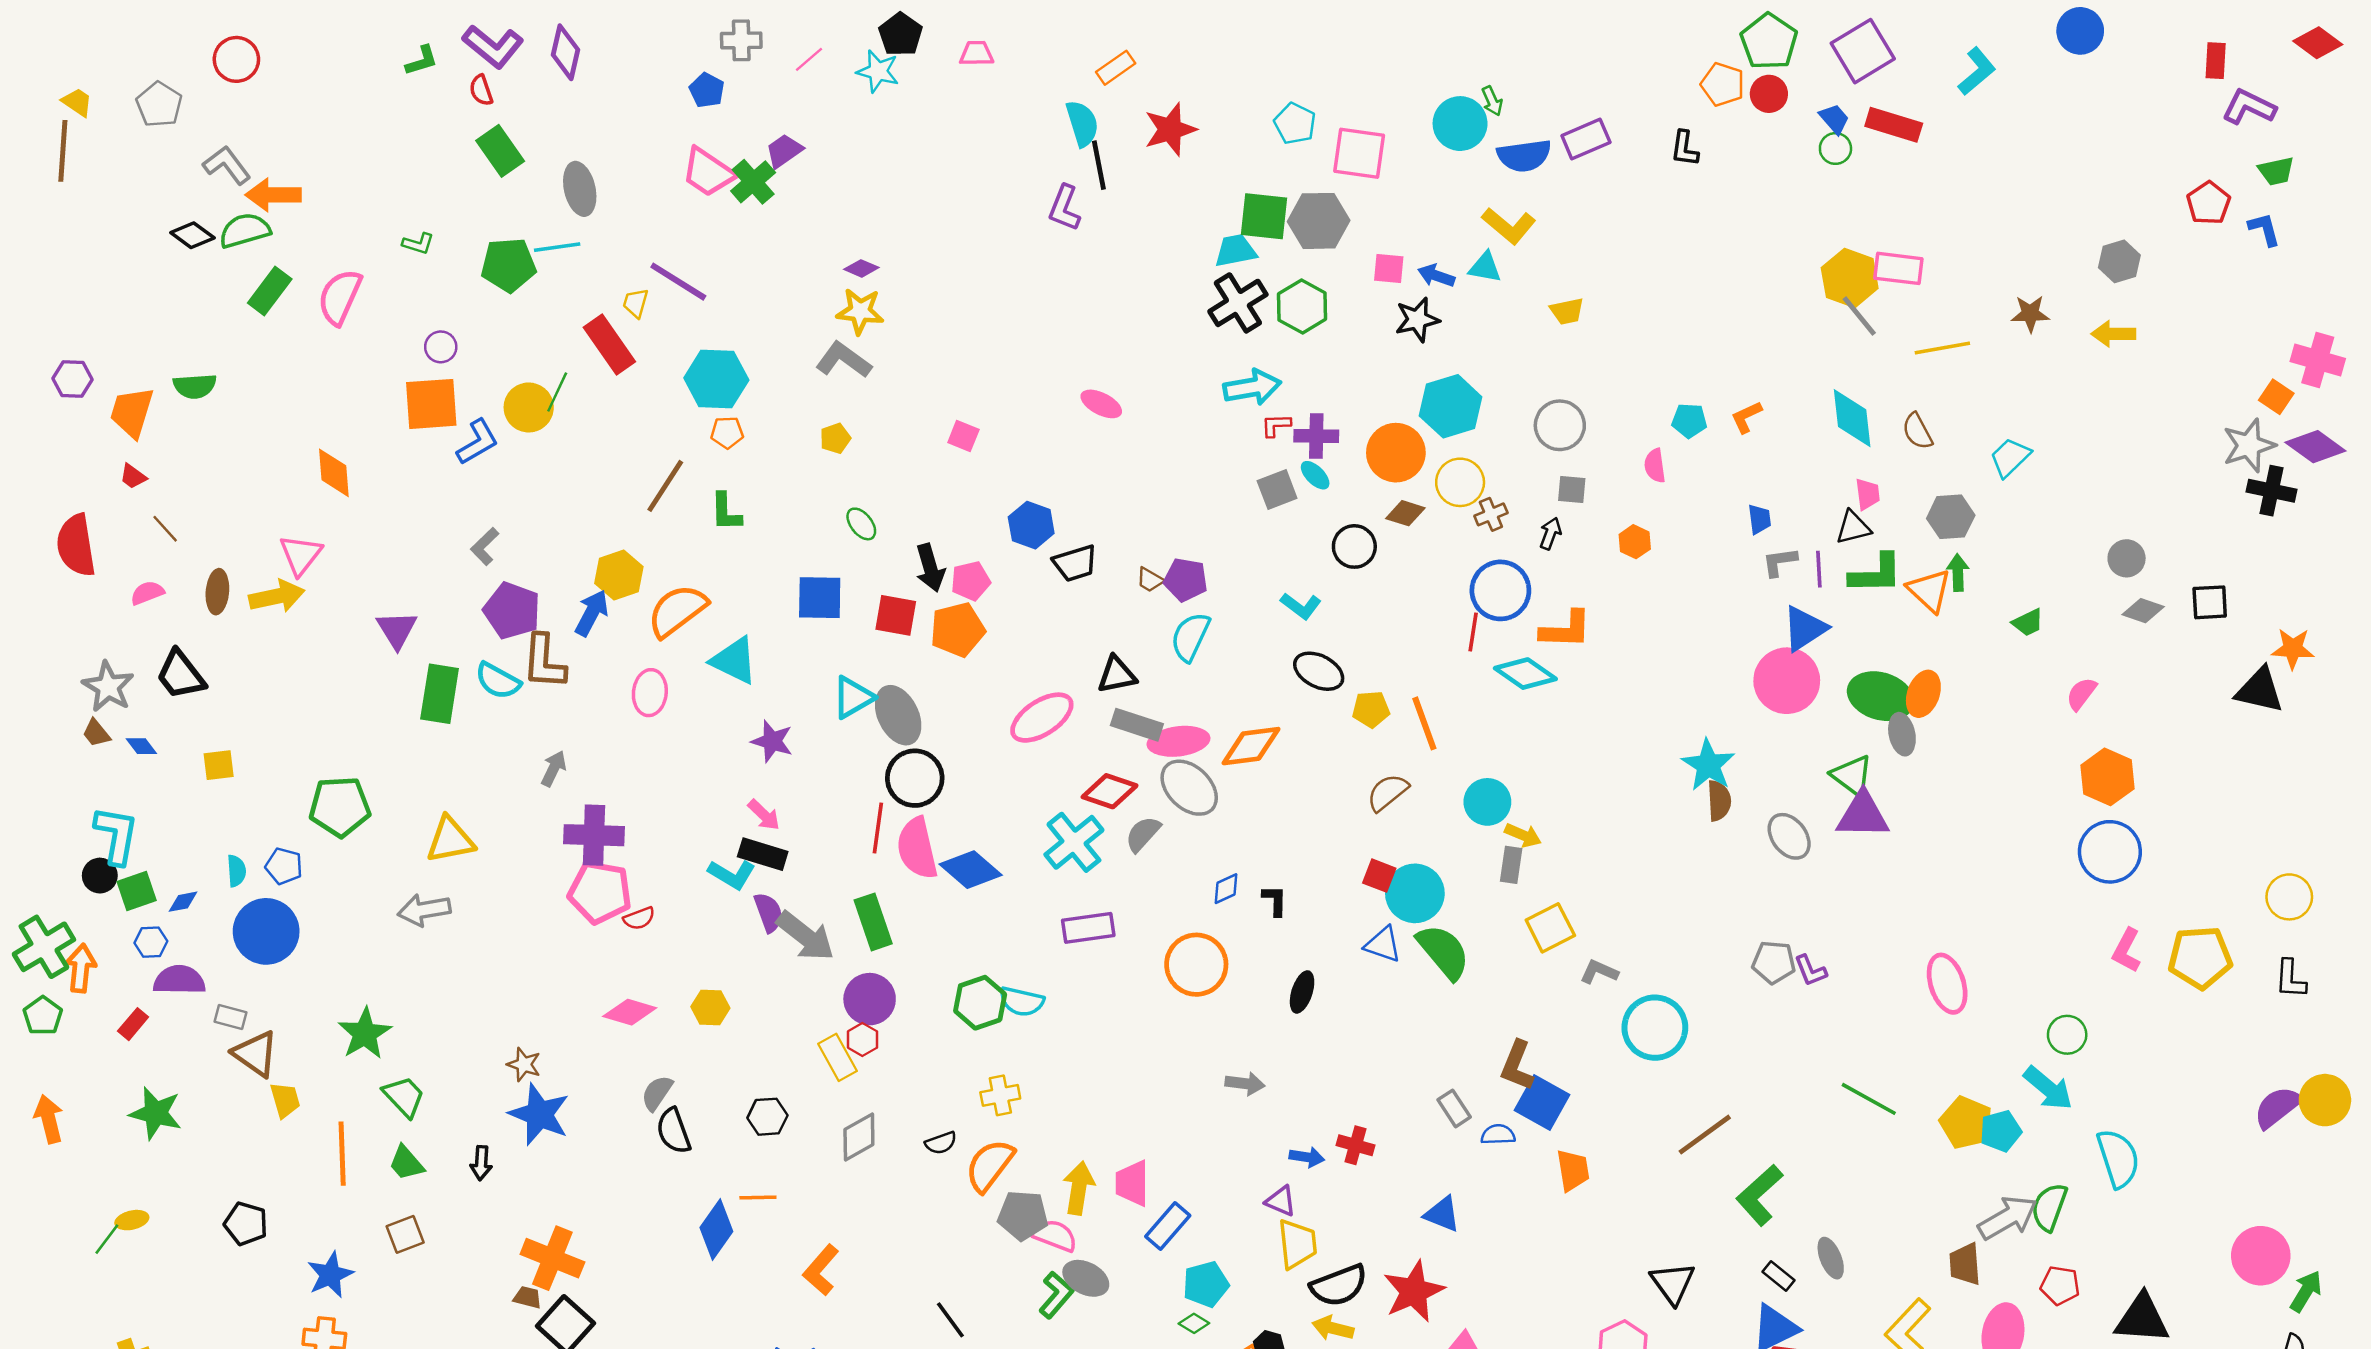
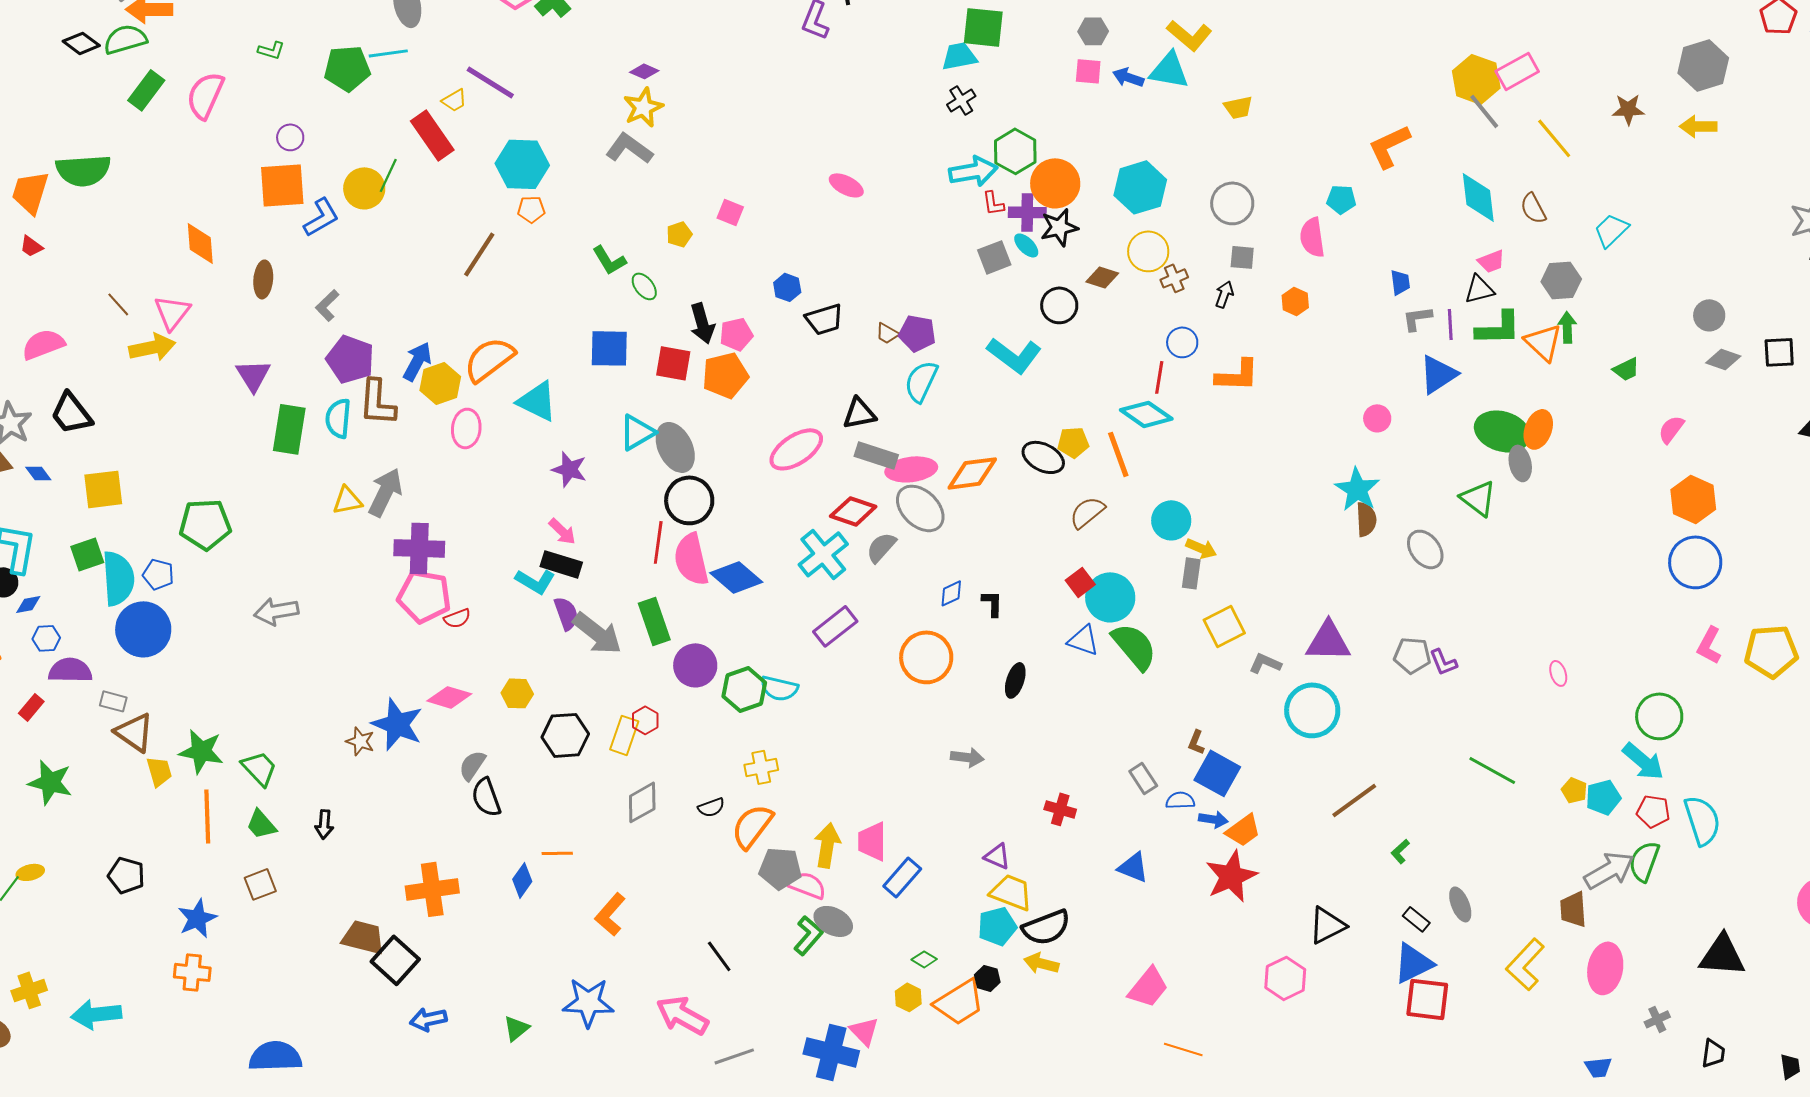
gray hexagon: (1319, 221) -> (1093, 31), moved, size x0.6
gray hexagon: (2119, 261) -> (1703, 65), size x1.4
cyan triangle: (1485, 267) -> (1169, 70), size x1.4
pink rectangle: (1898, 268) -> (1517, 71), turned -36
yellow trapezoid: (636, 303) -> (454, 100), turned -136
black cross: (1238, 303) -> (961, 100), size x0.6
green hexagon: (1302, 307) -> (1015, 151), moved
yellow star: (860, 311) -> (643, 107), turned -30
black star: (1417, 320) -> (1059, 227), moved
yellow line: (1942, 348) -> (1554, 138), turned 60
green semicircle: (195, 386) -> (83, 170), size x1.5
orange L-shape: (1746, 417) -> (1389, 146), moved, size x1.6
red L-shape: (1276, 425) -> (993, 203), turned -96
yellow pentagon: (835, 438) -> (679, 234), moved
orange circle: (1396, 453) -> (1055, 183), moved
pink semicircle: (1655, 466) -> (1312, 237), size x1.4
pink trapezoid: (1868, 494) -> (1491, 261), turned 76
green L-shape: (726, 512) -> (609, 260), moved, turned -30
blue hexagon: (1031, 525) -> (787, 287), size x0.7
brown line: (165, 529) -> (118, 304), moved
yellow hexagon: (619, 575) -> (440, 383), moved
blue circle: (1500, 590) -> (1182, 342), size x0.6
brown ellipse: (217, 592) -> (263, 279), moved
pink semicircle: (147, 593) -> (43, 344), size x1.5
cyan L-shape: (1301, 606) -> (1014, 355), size x1.6
black ellipse: (1319, 671) -> (1043, 457), moved
cyan diamond: (1525, 674) -> (1146, 414), moved
cyan semicircle: (498, 681) -> (338, 418), turned 66
pink circle: (1787, 681) -> (1377, 418), moved, size x0.5
yellow square: (219, 765) -> (103, 489), size x1.5
gray arrow: (554, 769) -> (385, 492), size x1.6
purple triangle: (1863, 815) -> (1328, 641), moved
yellow triangle: (450, 840) -> (347, 500), moved, size x0.7
cyan semicircle: (236, 871) -> (118, 578), size x2.0
red square: (1379, 876) -> (1080, 582), turned 32
green square: (137, 891) -> (87, 554), moved
blue diamond: (183, 902) -> (28, 604), moved
purple rectangle: (1088, 928) -> (835, 626), turned -30
pink ellipse: (1947, 984) -> (1558, 673), size x0.5
purple circle: (870, 999) -> (695, 665), moved
green star: (365, 1034) -> (201, 751), moved, turned -30
green circle: (2067, 1035) -> (1659, 716), size x1.4
yellow rectangle: (838, 1057) -> (624, 735), turned 48
brown L-shape: (1517, 1066) -> (1196, 742), size x0.6
blue star: (539, 1114) -> (397, 724), moved
black hexagon: (767, 1117) -> (565, 735), moved, size x1.4
yellow pentagon: (1966, 1123) -> (1574, 790), size x0.6
blue arrow: (1307, 1157) -> (1213, 819), moved
orange trapezoid: (1573, 1170) -> (1243, 830), turned 63
green L-shape: (1759, 1195) -> (1400, 851), size x0.5
blue diamond: (716, 1230) -> (522, 880), size x0.7
yellow trapezoid: (1297, 1244) -> (1011, 892), turned -63
orange cross: (552, 1258) -> (432, 889), moved, turned -30
black triangle: (1673, 1283) -> (1327, 925), turned 39
cyan pentagon: (1206, 1284) -> (997, 926), moved
red pentagon: (2060, 1285) -> (1653, 811), moved
red star: (1414, 1291) -> (1231, 876), moved
brown trapezoid: (527, 1297) -> (363, 937), size x1.8

